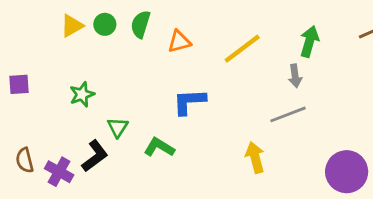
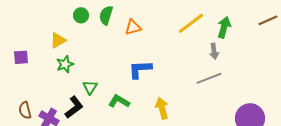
yellow triangle: (72, 26) -> (58, 40), moved
yellow line: (242, 49) -> (191, 23), moved
yellow arrow: (255, 157) -> (162, 108), moved

